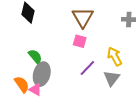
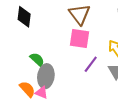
pink square: (80, 41) -> (79, 38), size x1.5

